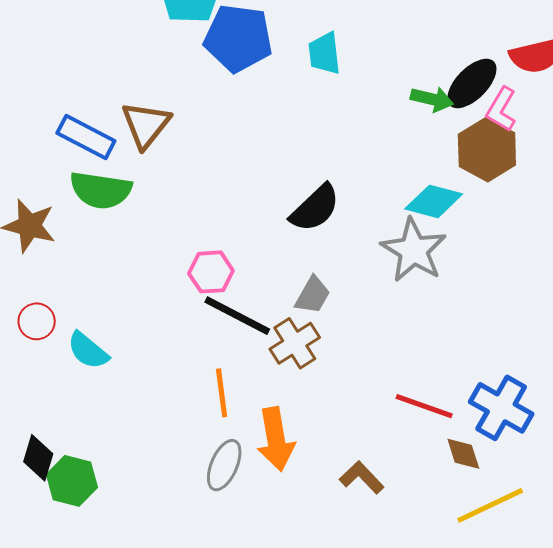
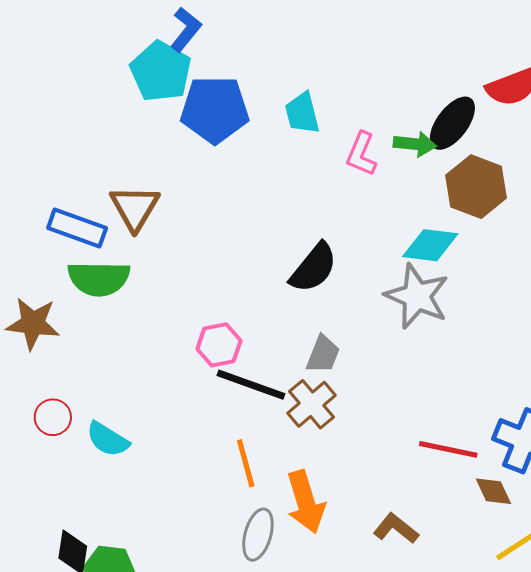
pink L-shape: (501, 109) -> (361, 154), moved

